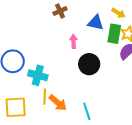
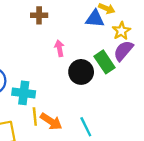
brown cross: (60, 11) -> (39, 15), turned 32
blue triangle: (96, 23) -> (95, 19), moved
green rectangle: (114, 34) -> (105, 62), moved, turned -36

